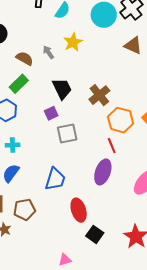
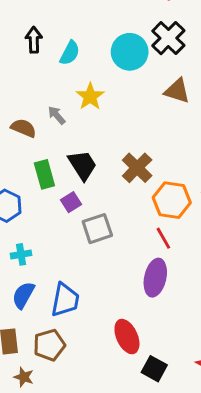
green rectangle: (19, 84) -> (44, 174), moved, turned -54
blue trapezoid: (55, 179) -> (65, 300), moved

